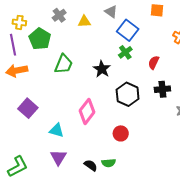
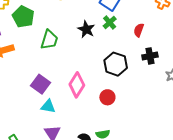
black star: (102, 69) -> (86, 29), moved
purple square: (28, 108) -> (40, 84), moved
red circle: (121, 133) -> (107, 97), moved

